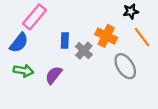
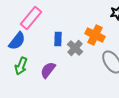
green arrow: (23, 71) -> (21, 66), turned 102

